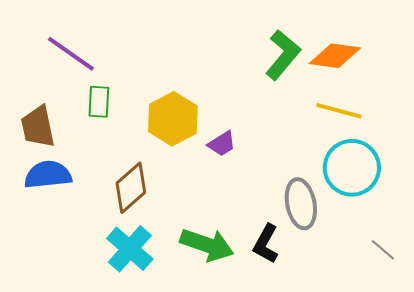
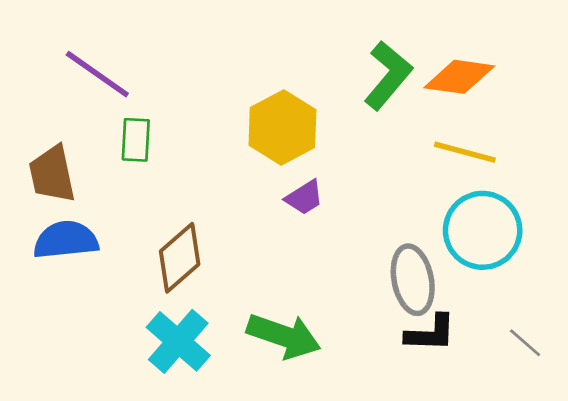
yellow hexagon: (173, 119) -> (282, 128), moved
black L-shape: (266, 244) -> (430, 333), moved, turned -117

